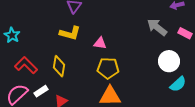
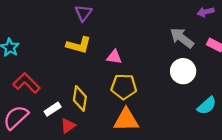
white circle: (169, 61) -> (183, 71), moved
yellow diamond: (59, 66) -> (80, 98), moved
white rectangle: (41, 91) -> (53, 109), moved

